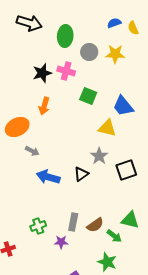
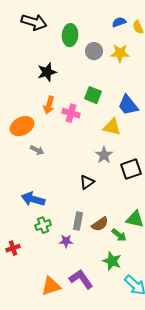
pink cross: (66, 71) -> (71, 113), moved
black triangle: (81, 174) -> (87, 182), moved
blue arrow: (48, 177) -> (33, 199), moved

